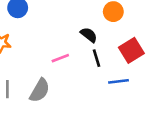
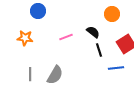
pink line: (60, 58) -> (66, 37), moved

